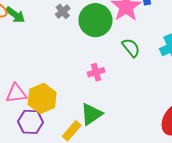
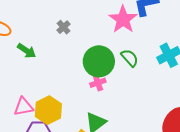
green arrow: (15, 15) -> (27, 51), moved
green circle: (95, 20) -> (99, 61), moved

